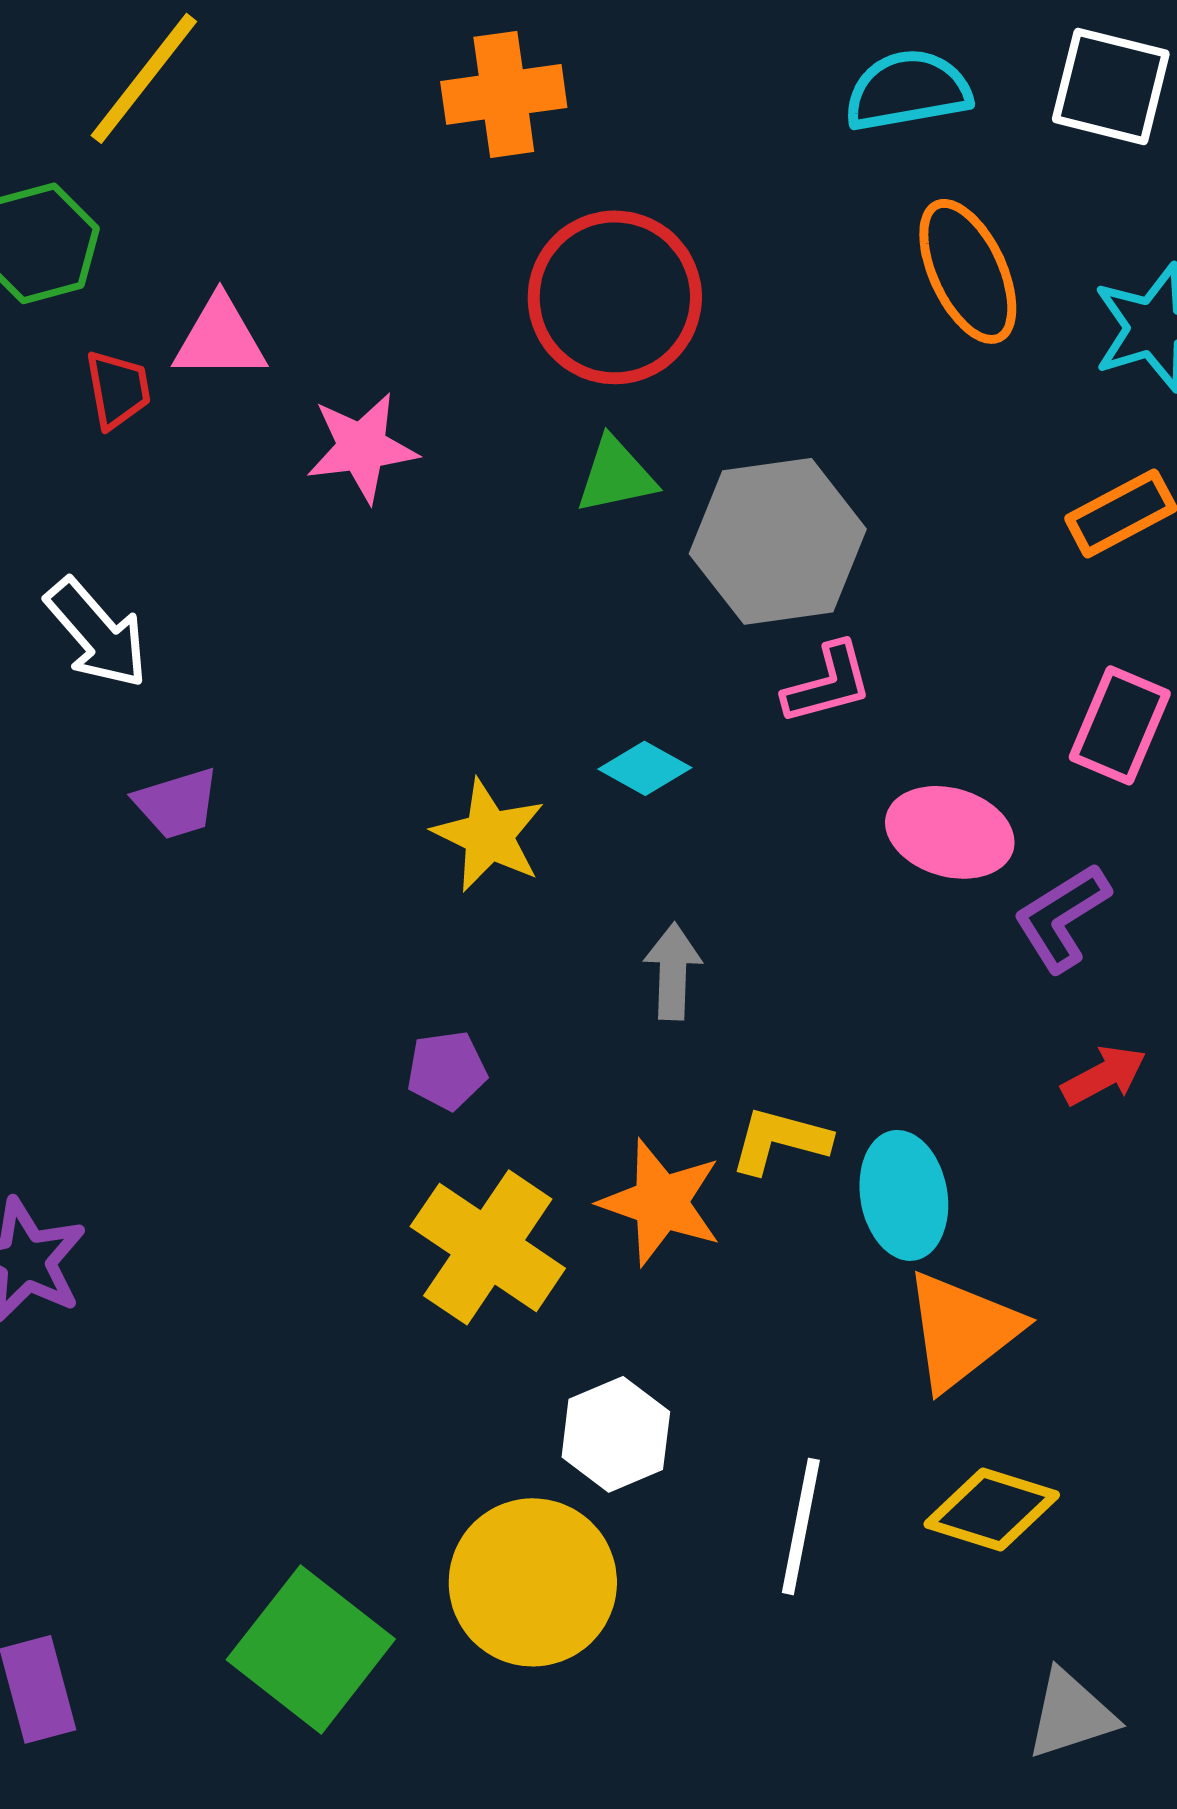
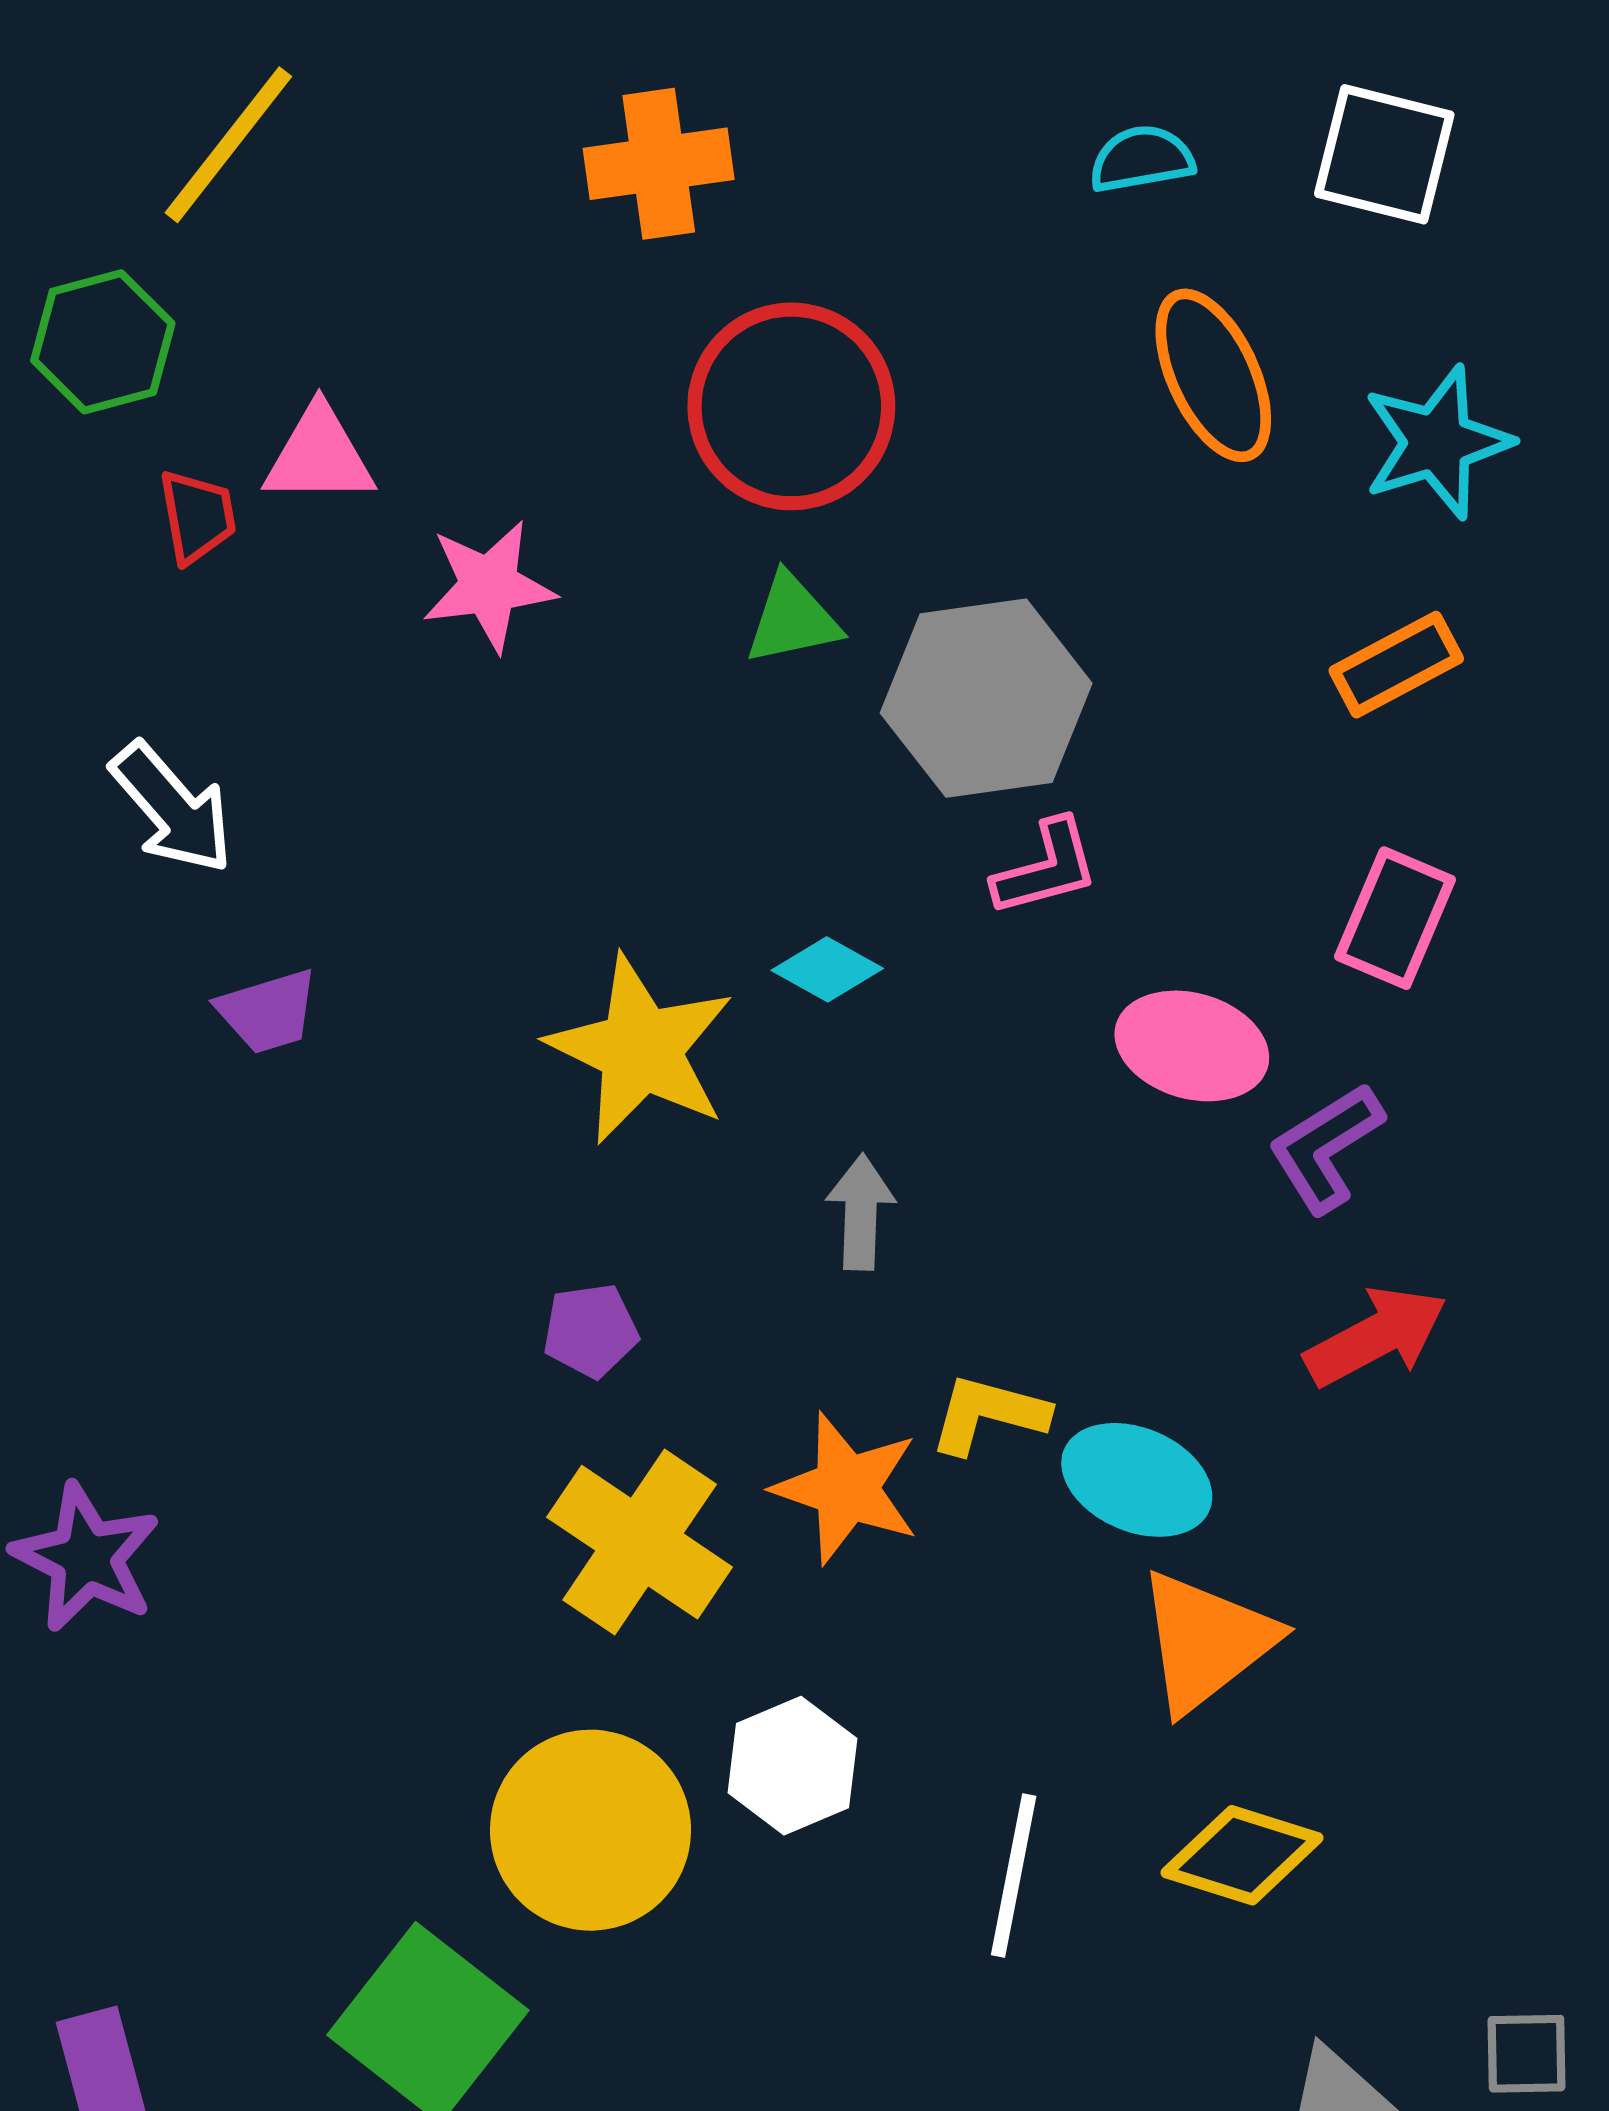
cyan semicircle: (908, 90) -> (1142, 159), size x0.7
yellow star: (489, 835) -> (641, 1050), size x1.4
red arrow: (1104, 1075) -> (1376, 1336), size x1.4
cyan ellipse: (904, 1195) -> (1137, 1480), turned -57
yellow circle: (533, 1582) -> (591, 1830), moved

